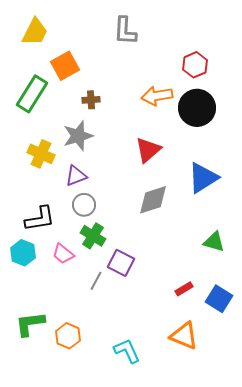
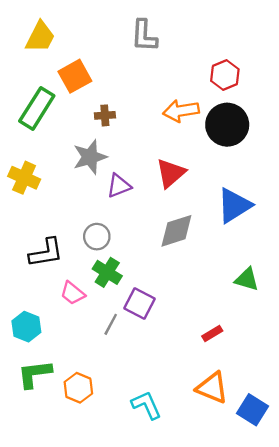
yellow cross: (41, 154) -> (24, 178), moved
purple triangle: (76, 176) -> (119, 186), moved
cyan hexagon: (23, 253) -> (26, 327), moved
blue square: (219, 299) -> (253, 410), moved

